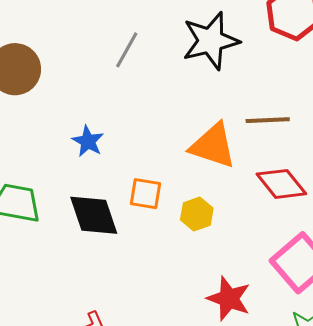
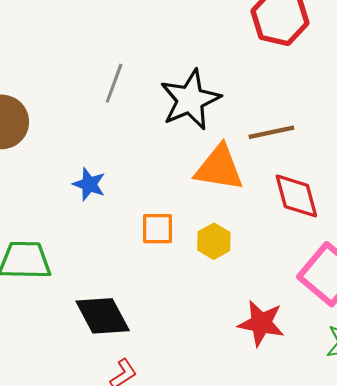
black star: (211, 41) -> (190, 100), moved
red diamond: (281, 184) -> (296, 196), turned 33
black diamond: (94, 215) -> (103, 316), moved

